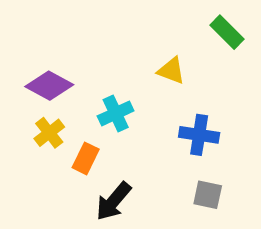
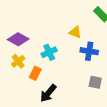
blue cross: (199, 135) -> (89, 51), moved
gray square: (208, 195) -> (95, 82), moved

